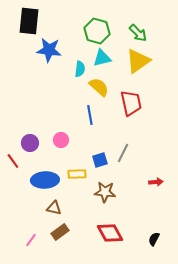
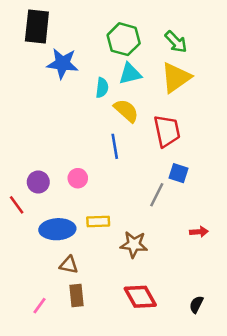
blue square: (100, 160) -> (178, 173), moved, turned 35
brown rectangle: (60, 232) -> (76, 295), turned -60

